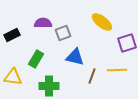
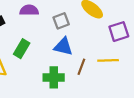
gray square: (63, 33) -> (61, 21), moved
green cross: (49, 86) -> (54, 77), moved

